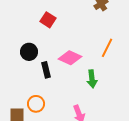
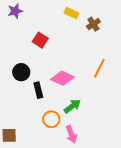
green arrow: (92, 79) -> (72, 106), moved, turned -120
orange circle: (36, 104) -> (51, 119), moved

